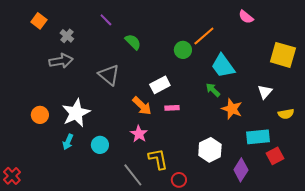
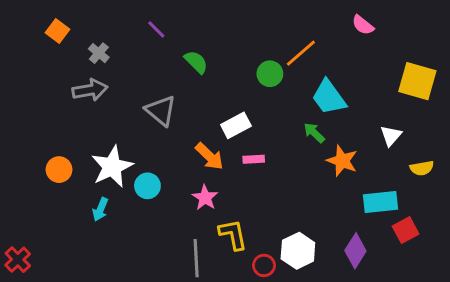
cyan circle: (100, 145) -> (147, 186), moved
white hexagon: (210, 150) -> (298, 251), moved
gray line: (133, 175) -> (196, 258), turned 35

